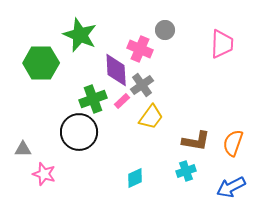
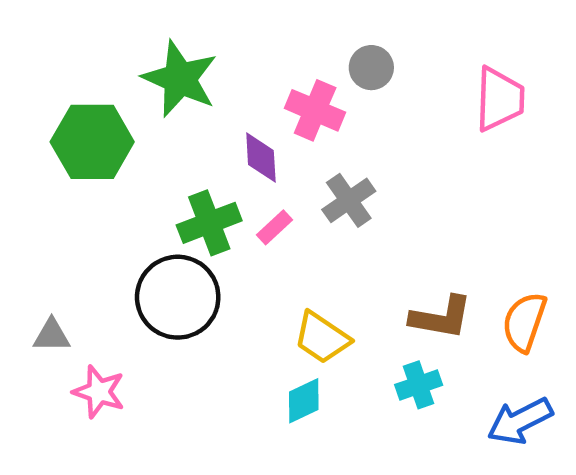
purple diamond: (116, 70) -> (261, 158), size x0.7
gray cross: (142, 85) -> (349, 200), moved
yellow trapezoid: (151, 117) -> (322, 338), moved, turned 88

